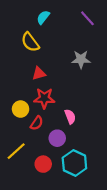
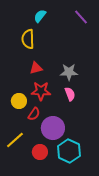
yellow semicircle: (30, 42) -> (28, 39), turned 36
gray star: (81, 59) -> (69, 72), moved
pink semicircle: (70, 117) -> (70, 94), moved
purple circle: (57, 138) -> (53, 128), size x1.5

